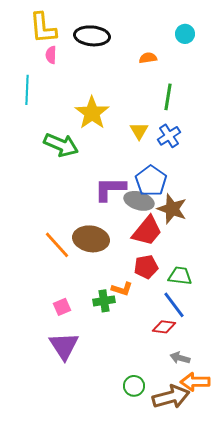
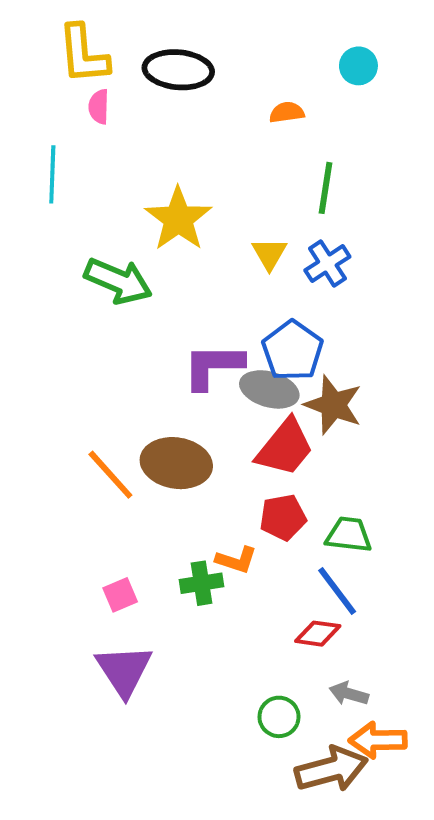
green circle: (134, 386) -> (279, 717), moved

